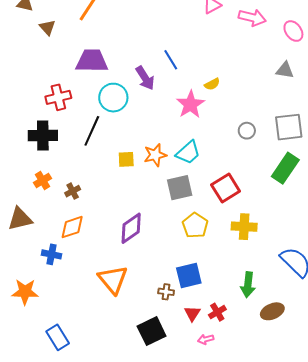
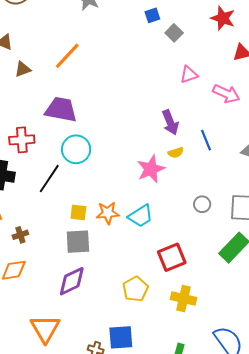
brown triangle: (47, 27) -> (23, 69), turned 42
blue line: (171, 60) -> (206, 140), moved
purple arrow: (145, 78) -> (170, 122), moved
gray square: (180, 188) -> (78, 242), moved

